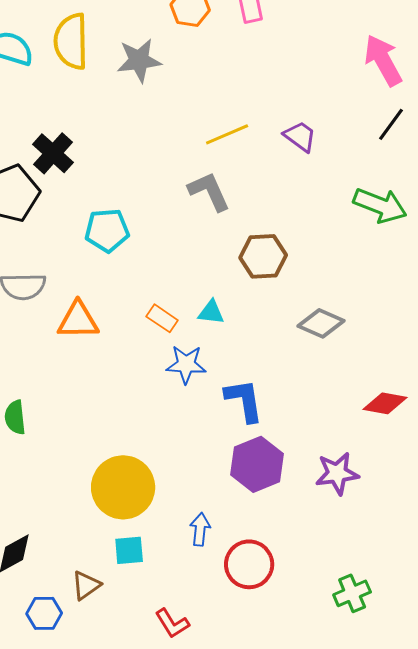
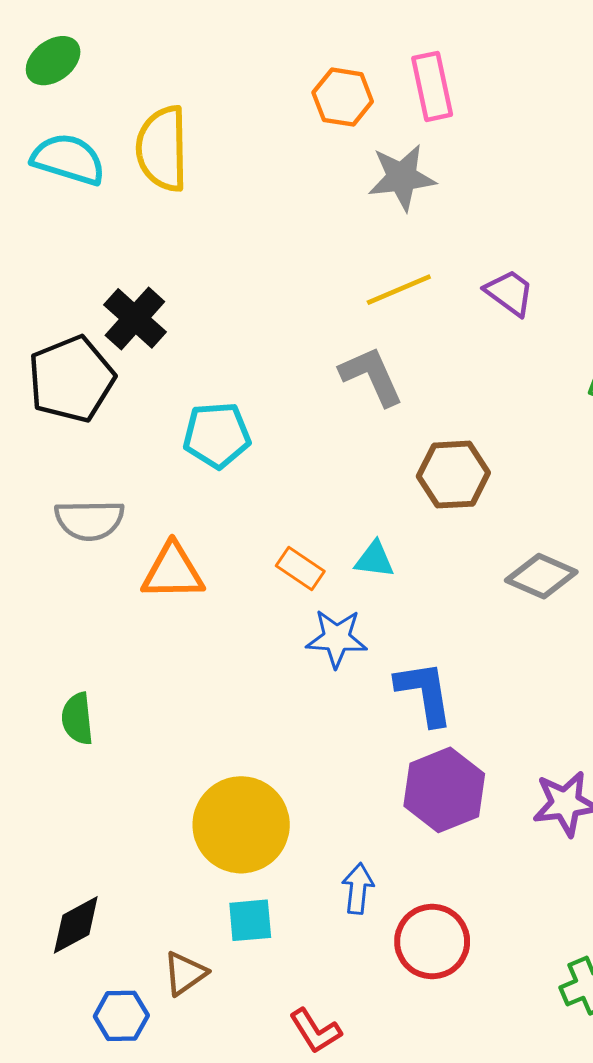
gray star: (139, 60) -> (402, 177), moved

